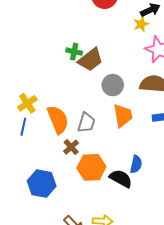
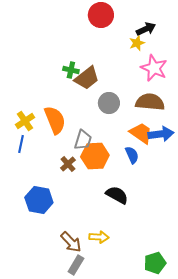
orange trapezoid: (123, 116) -> (141, 133), moved, turned -45
orange semicircle: (58, 120) -> (55, 120), moved
blue semicircle: (136, 164) -> (132, 155), moved, turned -36
orange hexagon: (91, 167) -> (95, 156), moved

